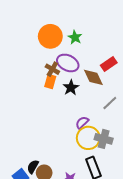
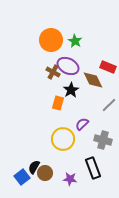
red rectangle: (109, 64) -> (108, 67), turned 56
orange rectangle: (50, 81) -> (58, 103), moved
yellow circle: (88, 138) -> (63, 139), moved

